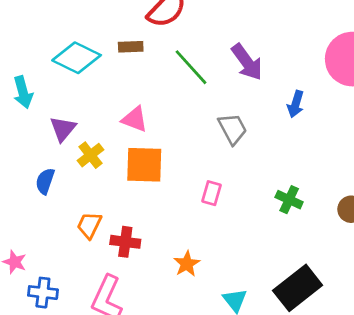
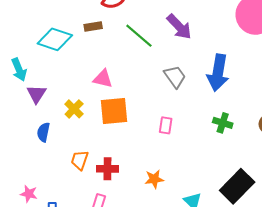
blue arrow: (296, 104) -> (218, 73), moved, size x1.8
purple triangle: (63, 129) -> (36, 94), moved
orange star: (187, 264) -> (154, 179), turned 30

